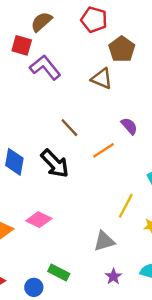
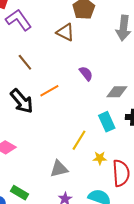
brown line: (69, 128) -> (25, 62), moved
orange line: (104, 150) -> (49, 91), moved

